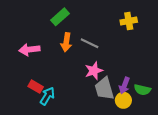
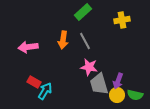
green rectangle: (60, 17) -> (83, 12), moved
gray line: (90, 43) -> (85, 41), turned 36
pink star: (94, 71) -> (89, 67), turned 30
green semicircle: (142, 90) -> (135, 95), moved

